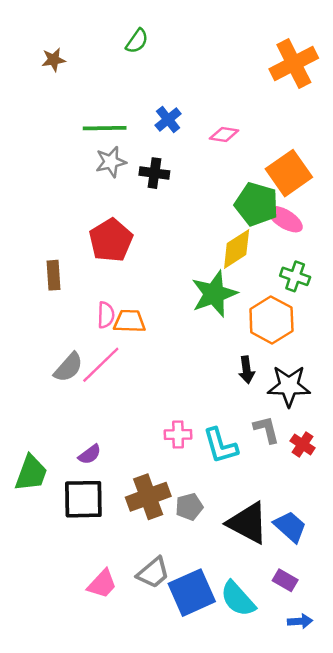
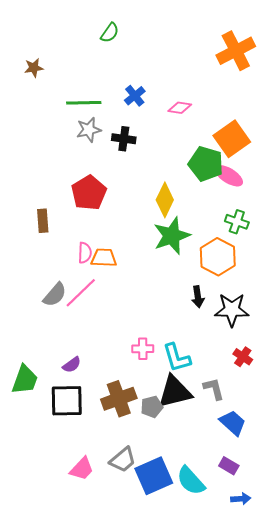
brown star: (54, 60) -> (34, 68), moved
yellow diamond: (237, 249) -> (165, 200), moved, turned -32
gray L-shape: (266, 430) -> (214, 389), moved
black triangle: (248, 523) -> (175, 392), moved, turned -42

